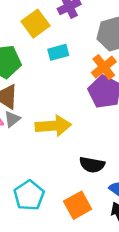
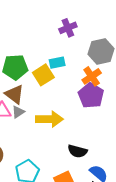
yellow square: (36, 24) -> (43, 75), moved

